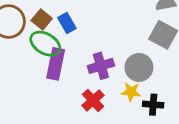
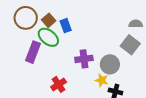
purple rectangle: (56, 64) -> (33, 52), moved
red cross: (93, 100) -> (59, 84), moved

